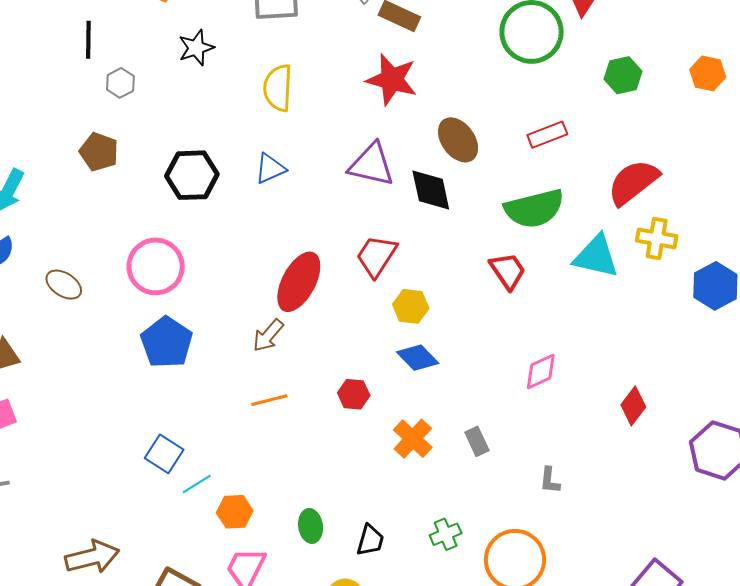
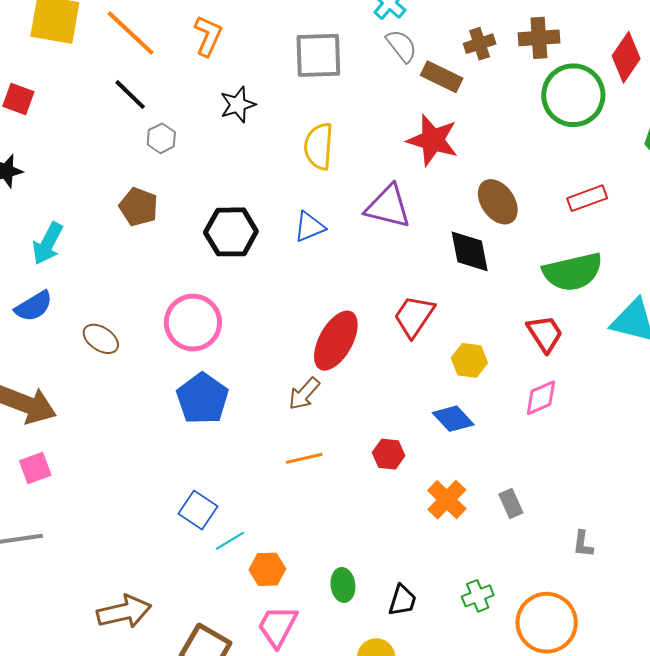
black line: (88, 40) -> (130, 95), turned -48
purple triangle: (371, 165) -> (388, 207), moved
yellow hexagon: (411, 306) -> (469, 360), moved
pink diamond: (541, 372) -> (541, 398), moved

